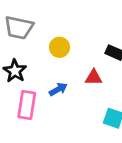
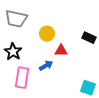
red triangle: (94, 77) -> (61, 51), moved

